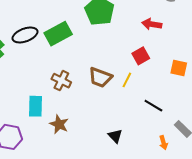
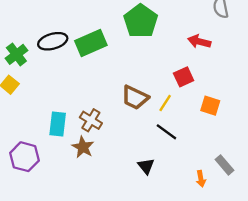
orange square: (179, 68) -> (210, 106), moved
brown cross: (61, 81) -> (91, 120), moved
black line: (153, 106) -> (166, 132), moved

